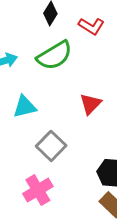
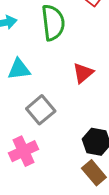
green semicircle: (54, 55) -> (53, 23), turned -72

